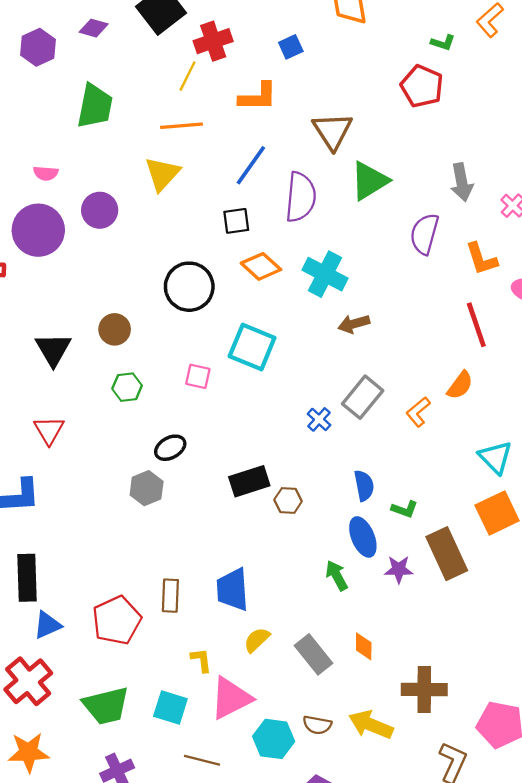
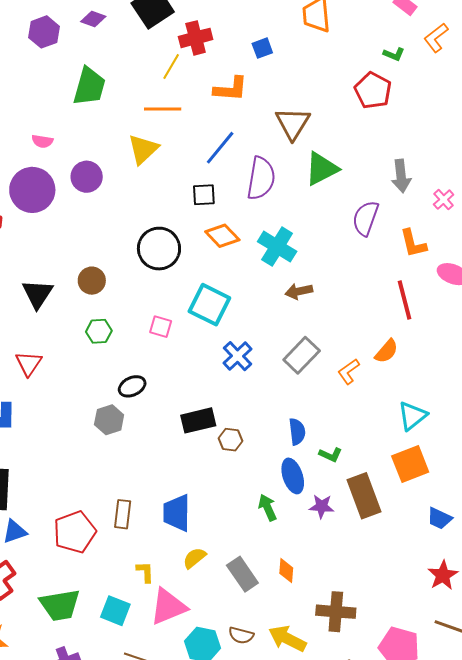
blue cross: (319, 419) -> (237, 356), moved, size x1.4
cyan triangle: (495, 457) -> (412, 416), turned 32

